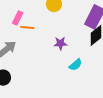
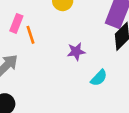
orange line: (27, 27) -> (30, 35), turned 72

